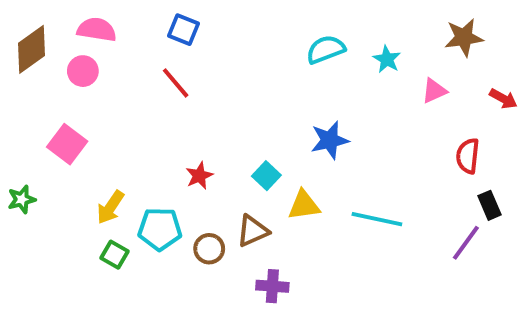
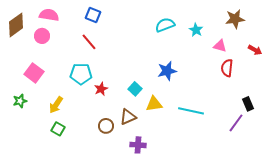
pink triangle: (434, 91) -> (220, 46), turned 40
red semicircle: (468, 156) -> (227, 68), moved
green star: (22, 199) -> (20, 101), moved
cyan pentagon: (160, 229) -> (81, 74), moved

